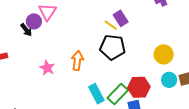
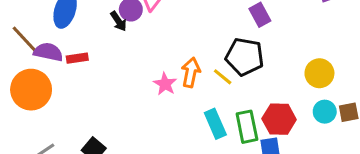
yellow line: (111, 25) -> (223, 77), moved
pink star: (47, 68) -> (165, 84), moved
green rectangle: (118, 94) -> (247, 127), turned -60

